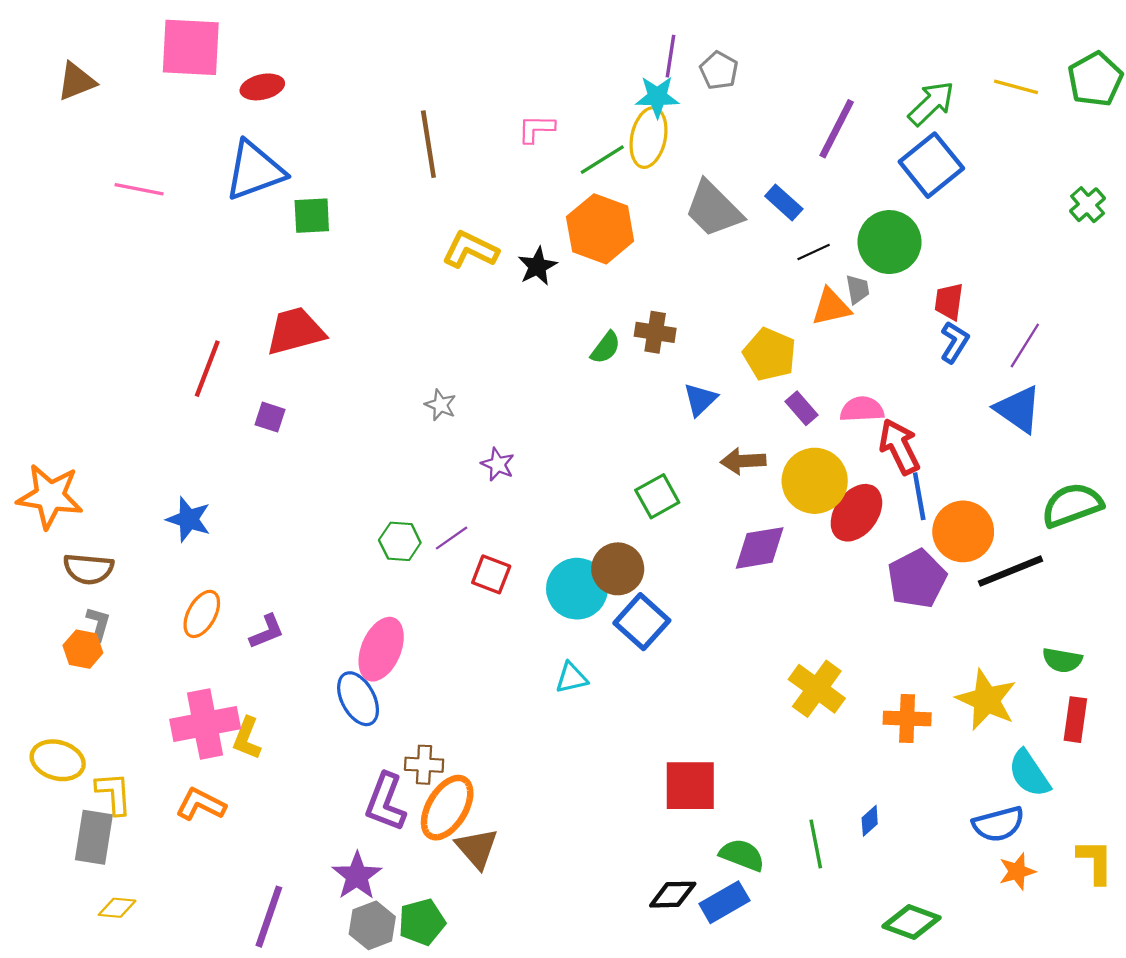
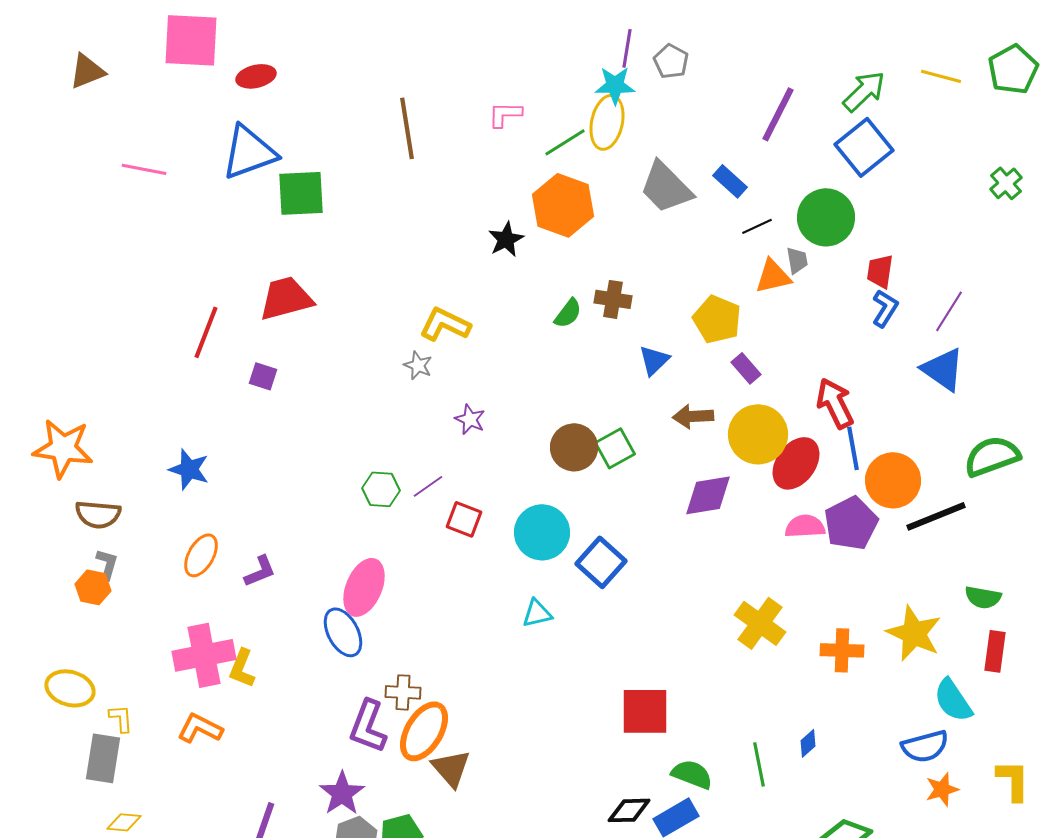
green square: (312, 216) -> (301, 193), size x1.4
yellow L-shape: (470, 250) -> (445, 324), moved
pink semicircle: (862, 409) -> (805, 526), moved
brown circle: (618, 569) -> (574, 447), moved
yellow L-shape: (114, 793) -> (121, 718), size x0.7

